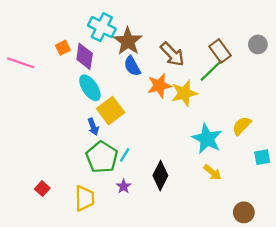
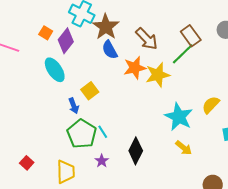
orange square: (63, 48) -> (46, 33), turned -32
purple diamond: (85, 56) -> (66, 41), turned 30
cyan ellipse: (90, 88) -> (55, 70), moved
yellow square: (111, 111) -> (90, 91), size x0.7
cyan line: (125, 155) -> (103, 132), turned -64

